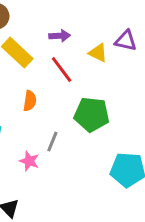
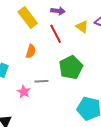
green pentagon: (92, 115) -> (71, 67), turned 30
gray line: (52, 142) -> (41, 81), turned 56

